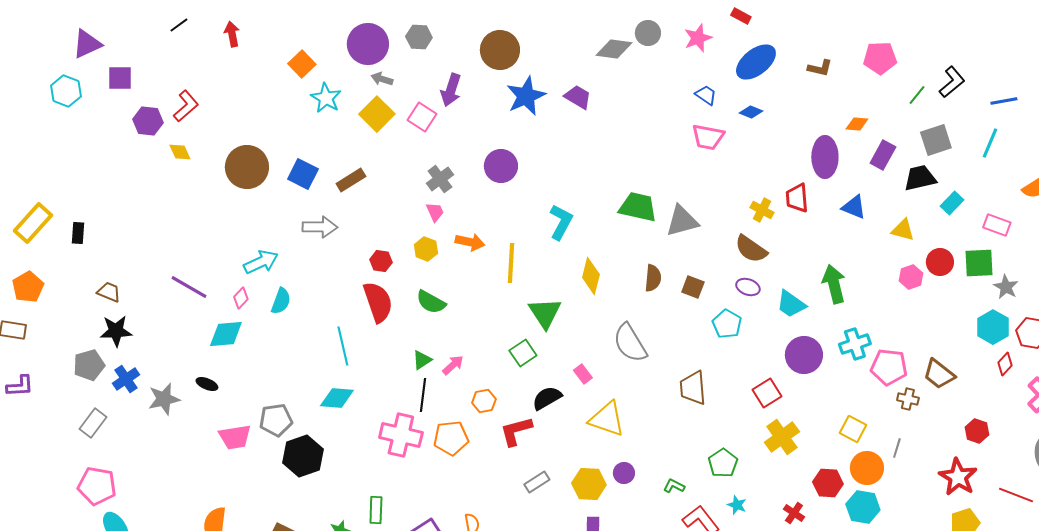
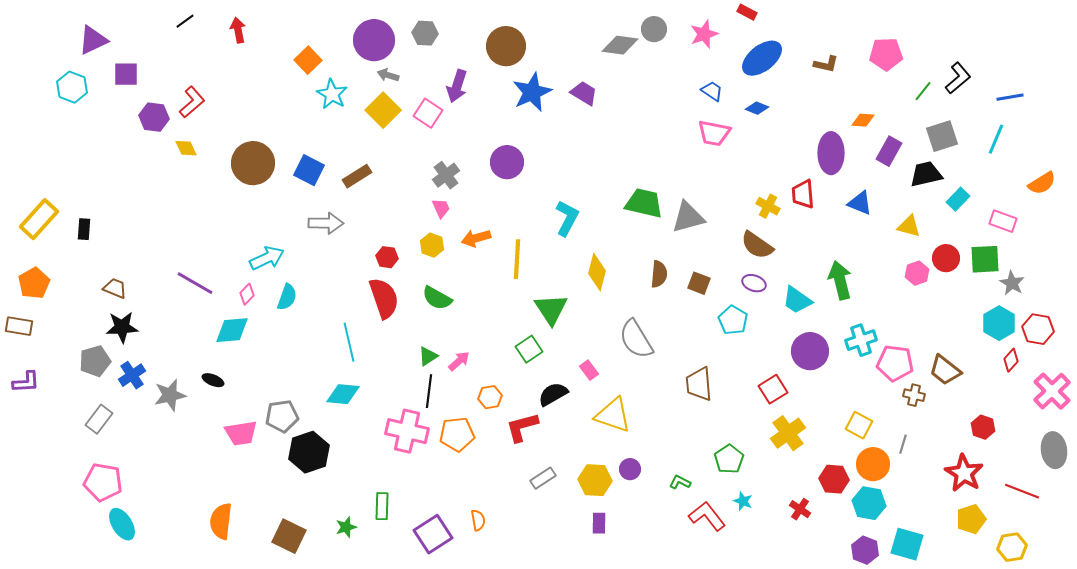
orange arrow: (470, 242) -> (476, 238), turned 152

